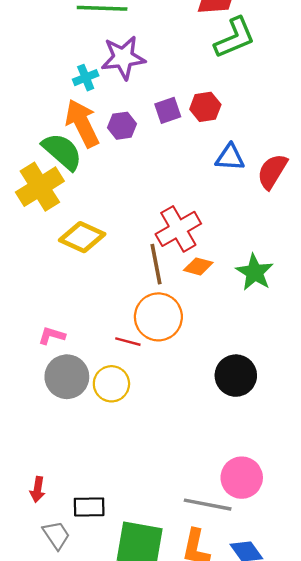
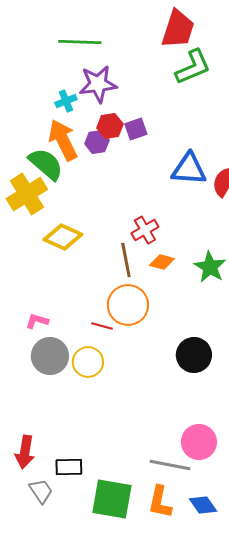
red hexagon: (205, 107) -> (110, 126), moved
blue triangle: (230, 157) -> (189, 169), size x1.4
red cross: (178, 229) -> (145, 230), size x0.7
red arrow: (38, 489) -> (25, 452), size x1.5

